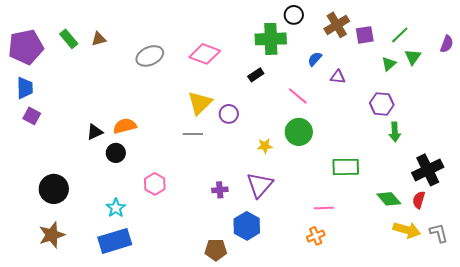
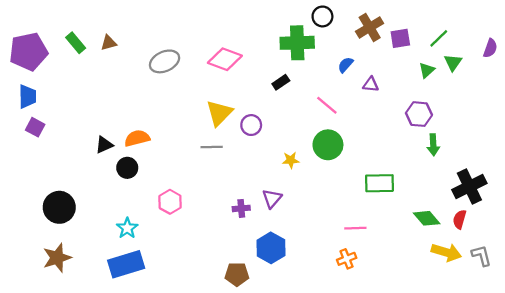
purple triangle: (260, 185) -> (272, 199), moved, size x0.7

